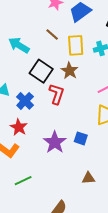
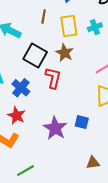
brown line: (52, 34) -> (44, 17), turned 64

